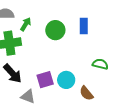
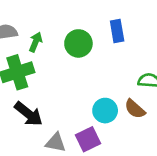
purple square: (45, 80) -> (88, 139), moved
brown semicircle: (86, 93) -> (135, 109), moved

